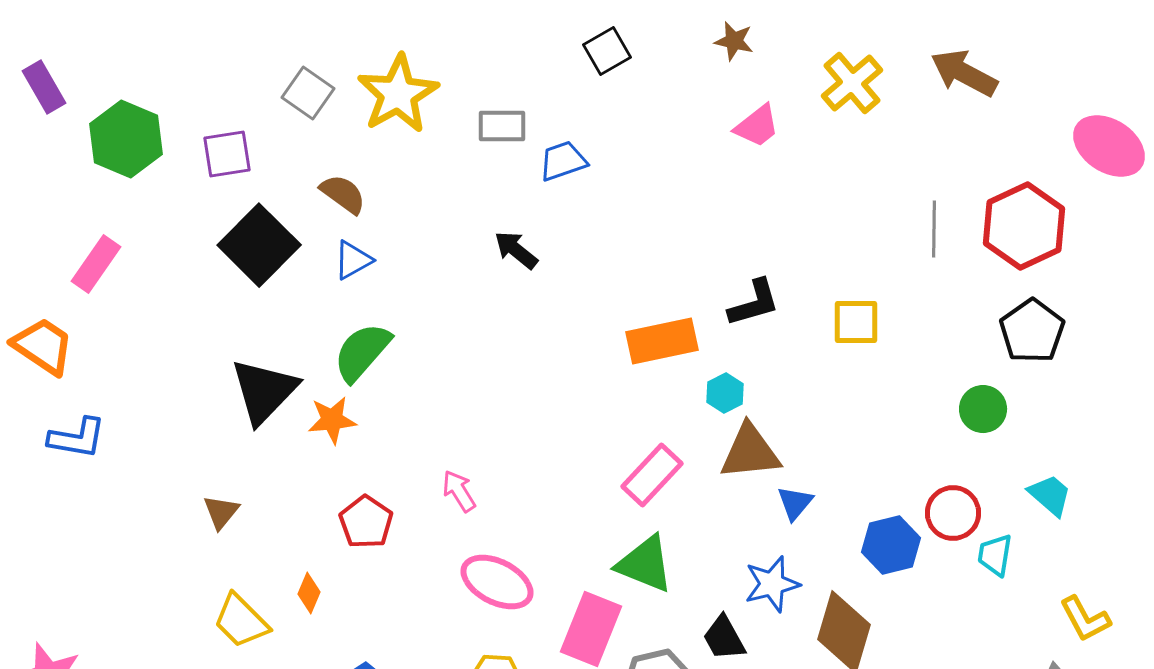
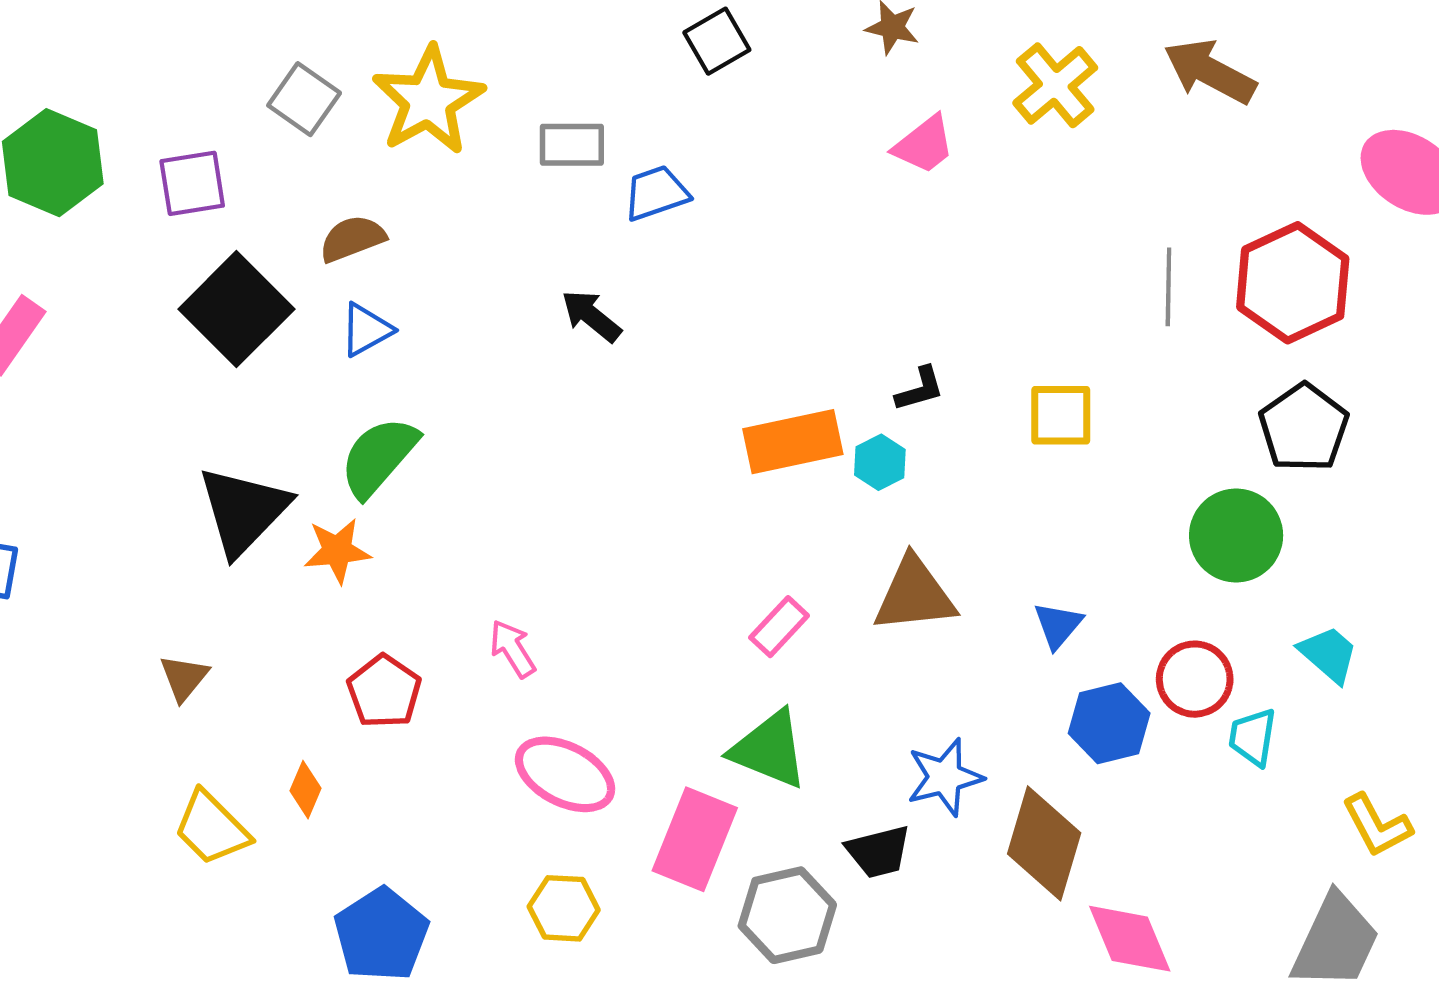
brown semicircle: (343, 194) -> (352, 239), turned -57
black L-shape: (754, 303) -> (920, 389), size x0.7
cyan hexagon: (725, 393) -> (880, 462), moved
green circle: (983, 409) -> (1236, 535), size x1.4
pink rectangle: (652, 475) -> (779, 627), size x0.7
blue triangle: (795, 503) -> (1058, 625), moved
black trapezoid: (724, 638) -> (878, 852), turned -75

